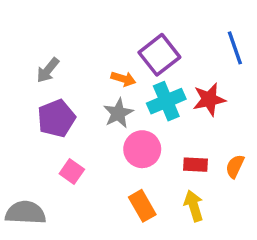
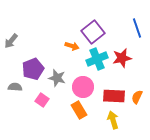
gray arrow: (48, 70) -> (11, 41), moved
gray star: (118, 113) -> (57, 78), moved, turned -30
red rectangle: (195, 165) -> (114, 96), size x1.5
orange rectangle: (142, 206) -> (79, 110), moved
gray semicircle: (26, 213) -> (15, 87), moved, size x0.6

